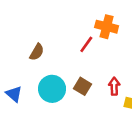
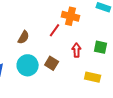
brown semicircle: (37, 52) -> (23, 37), moved
red arrow: (114, 86) -> (77, 50), moved

